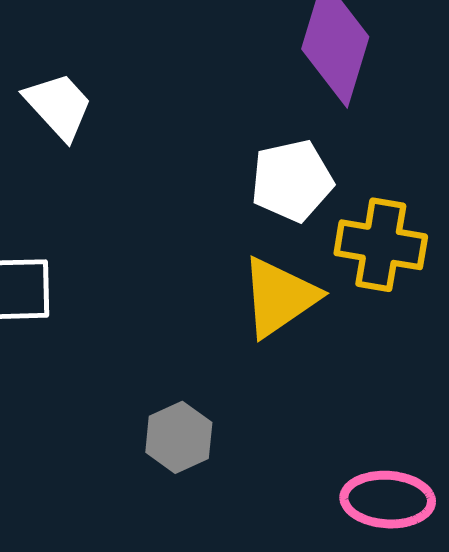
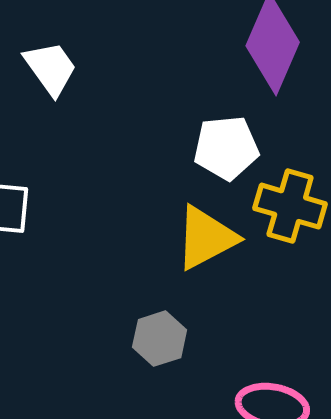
gray hexagon: (179, 437) -> (160, 339), moved

